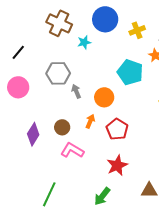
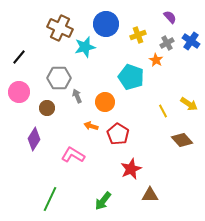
cyan star: (84, 42) -> (85, 47), size x1.5
orange arrow: (90, 121) -> (91, 126), turned -96
brown circle: (62, 127) -> (47, 108), moved
red star: (117, 165) -> (131, 169), moved

